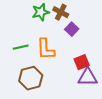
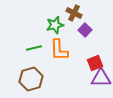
green star: (41, 12) -> (55, 25), moved
brown hexagon: (31, 78) -> (31, 79), moved

